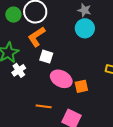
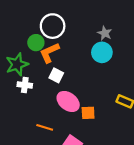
green circle: (13, 15) -> (36, 43), moved
white cross: (19, 70) -> (25, 85), turned 32

